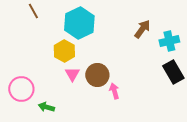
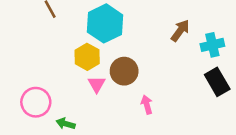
brown circle: (97, 75) -> (124, 71), moved

